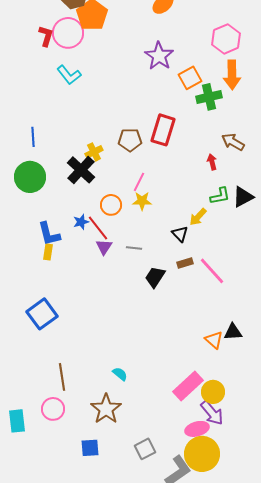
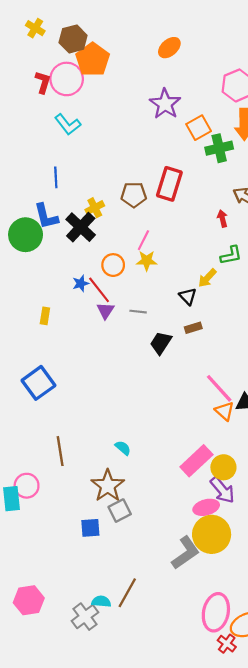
blue line: (33, 137) -> (56, 177), moved
blue L-shape: (49, 234) -> (46, 216), moved
pink line: (212, 271) -> (219, 388), moved
pink circle: (53, 409) -> (27, 486), moved
gray square: (145, 449) -> (120, 511), moved

